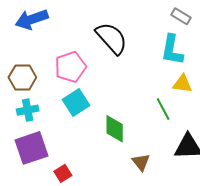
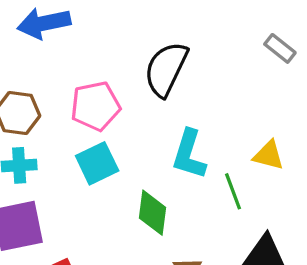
black semicircle: (111, 38) -> (166, 69), turned -120
cyan L-shape: (172, 50) -> (189, 154), moved

